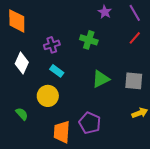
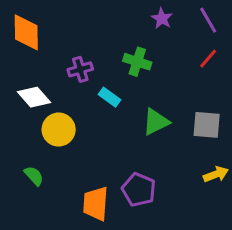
white diamond: (22, 63) -> (34, 97), turned -65
cyan rectangle: (57, 71) -> (109, 97), moved
yellow circle: (48, 96) -> (59, 130), moved

